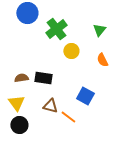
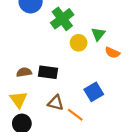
green triangle: (99, 30) -> (98, 34), moved
orange semicircle: (102, 60) -> (112, 53), turned -40
blue square: (85, 96) -> (94, 92), turned 30

